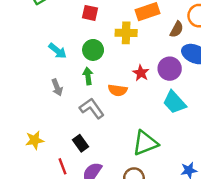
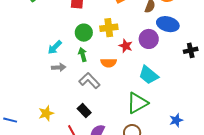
yellow cross: (126, 33) -> (109, 28), moved
cyan arrow: (58, 51) -> (55, 47), moved, turned 105
gray arrow: (57, 87) -> (59, 67), turned -64
cyan trapezoid: (174, 102) -> (148, 75), moved

